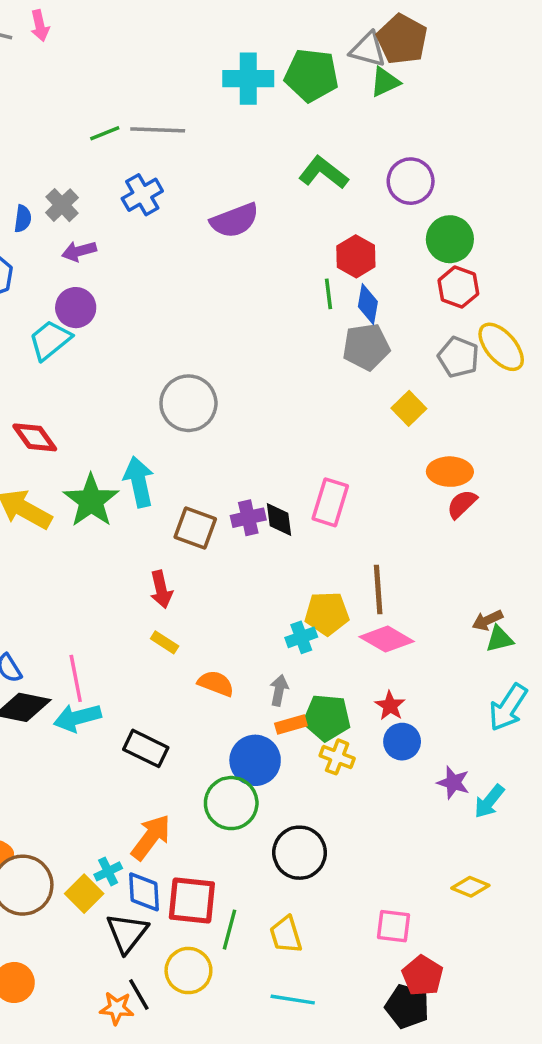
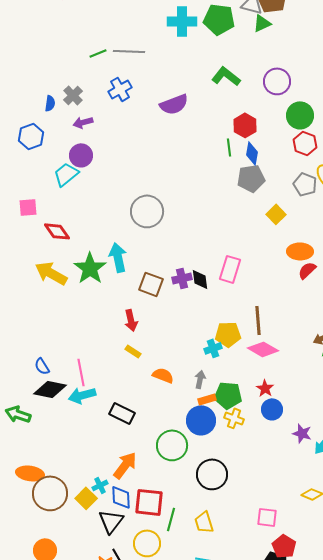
blue circle: (255, 760) -> (201, 420), moved

